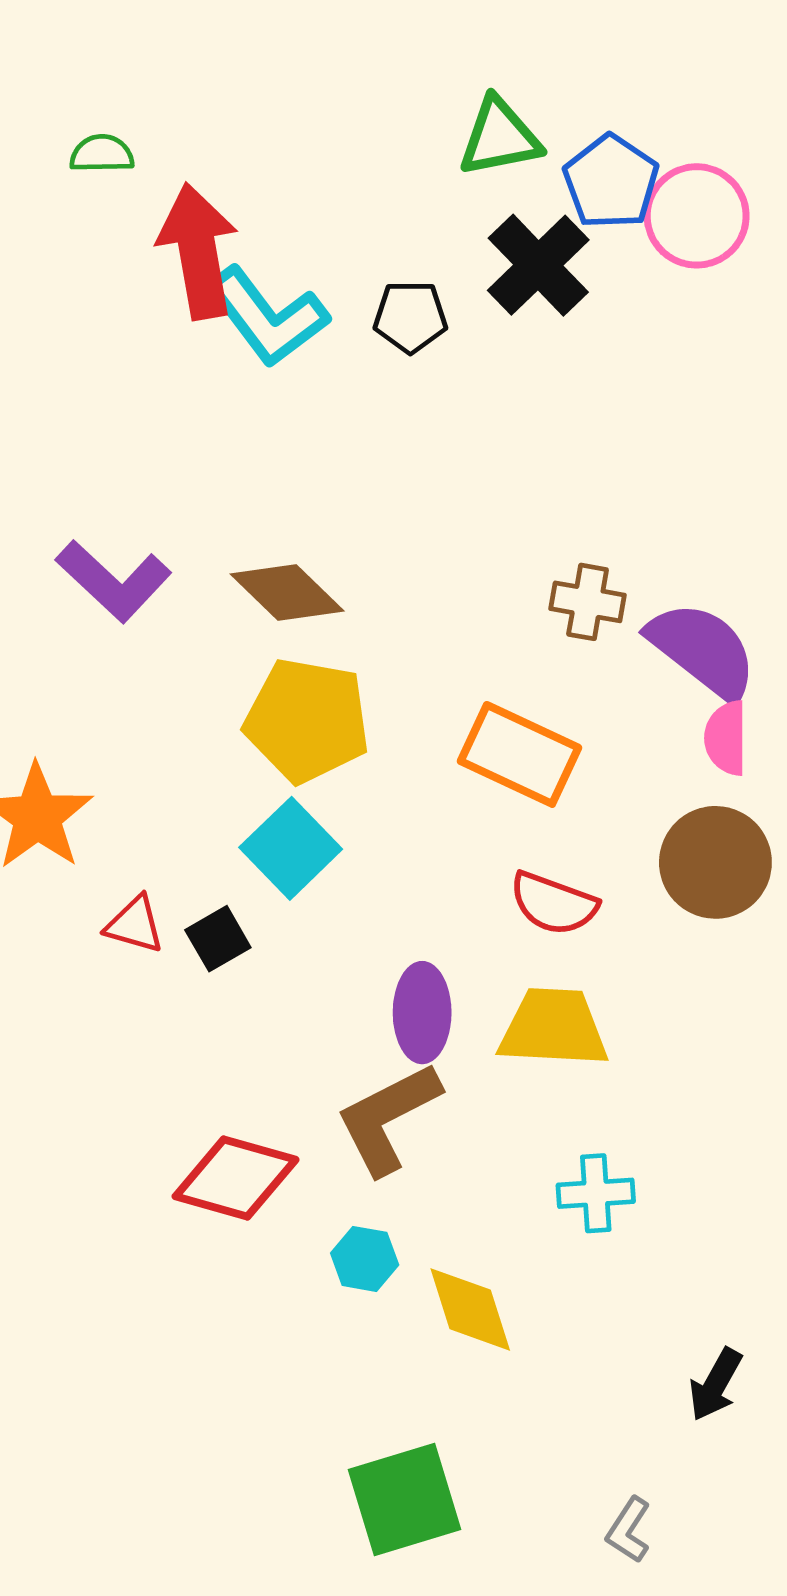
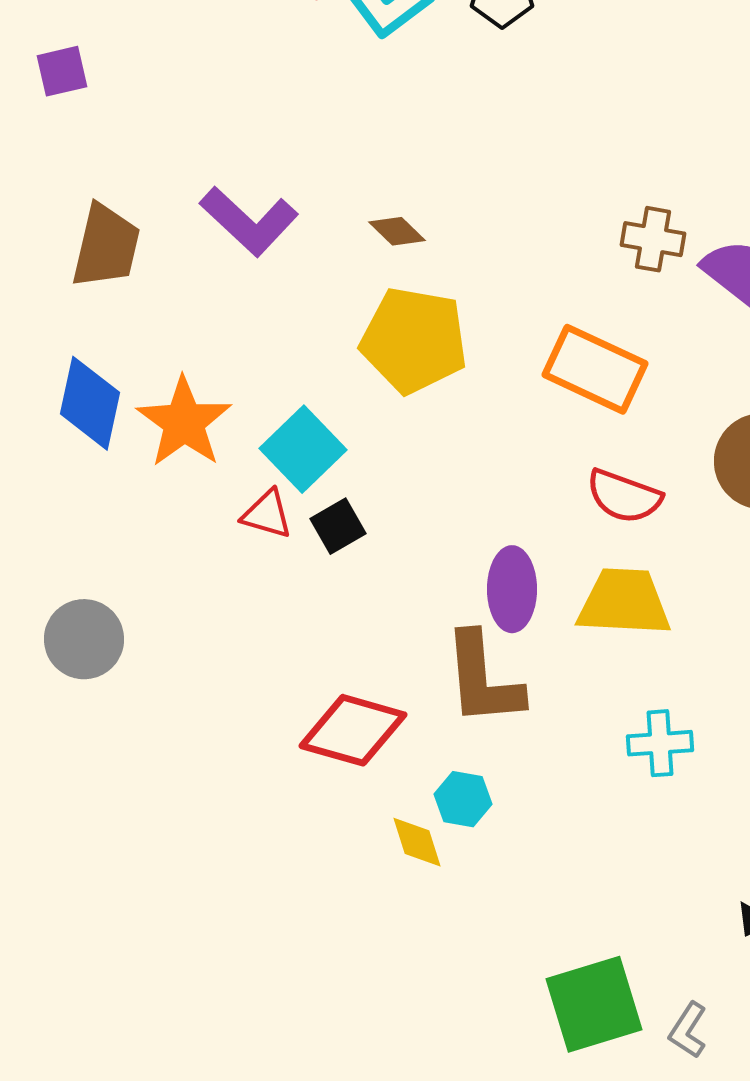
brown diamond: (287, 593) -> (397, 231), size x0.6
cyan square: (291, 848) -> (303, 449), moved
brown L-shape: (388, 1118) -> (483, 679), turned -68
yellow diamond: (470, 1309) -> (417, 842), moved, size x0.7
green square: (405, 1499) -> (594, 1004), moved

